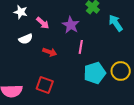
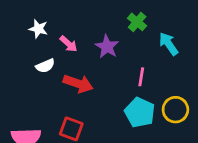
pink line: (81, 47) -> (141, 77), moved
red arrow: (50, 52) -> (78, 84), size x1.5
cyan pentagon: (95, 73) -> (140, 112), turned -30

